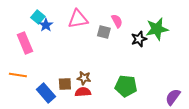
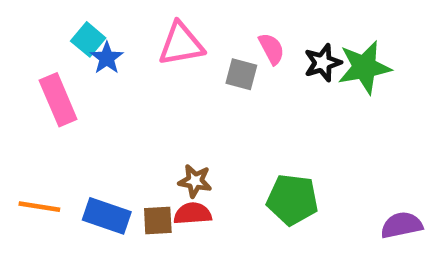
black star: (139, 39) -> (323, 63), moved
orange line: (18, 75) -> (39, 207), moved
brown square: (65, 84) -> (158, 220), moved
blue rectangle: (46, 93) -> (107, 216), turned -30
purple semicircle: (173, 97) -> (402, 225), turned 42

